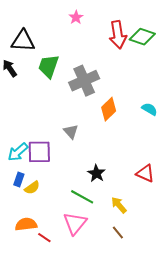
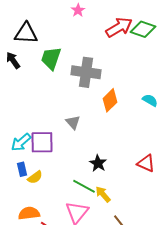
red arrow: (118, 35) -> (119, 27), turned -112
gray cross: (84, 81) -> (86, 72), turned 32
blue rectangle: (19, 179) -> (22, 169), turned -32
yellow arrow: (119, 205) -> (103, 194), moved

